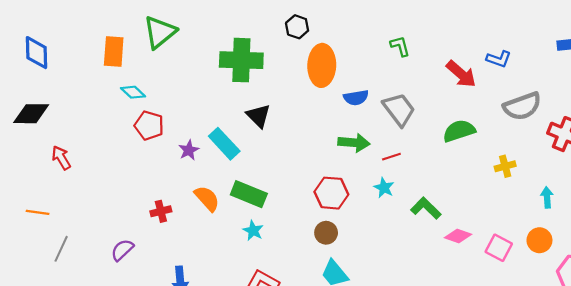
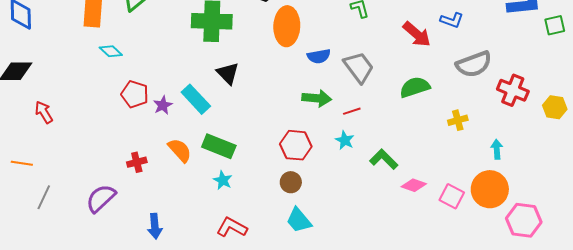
red pentagon: (149, 125) -> (135, 94), moved
orange circle: (539, 240) -> (490, 189), size x1.6
purple semicircle: (122, 250) -> (101, 198), size x1.4

